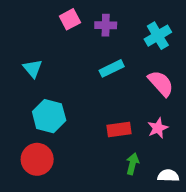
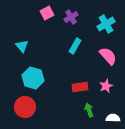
purple cross: (106, 25) -> (71, 17), turned -32
cyan rectangle: (112, 68) -> (75, 46), turned -35
green arrow: (132, 164) -> (89, 110), turned -32

